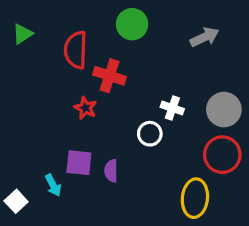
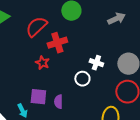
red semicircle: (76, 50) -> (36, 27), turned 45
red cross: (110, 76) -> (57, 43), turned -36

